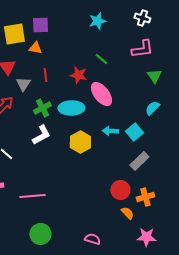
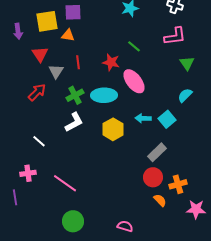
gray rectangle: (139, 161) -> (157, 152), moved
pink line: (32, 196) -> (65, 183), turned 40
pink star: (146, 237) -> (196, 209), moved

